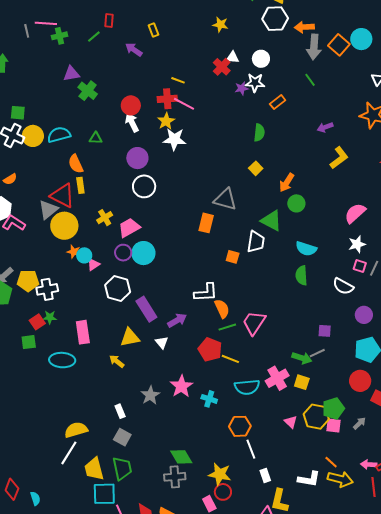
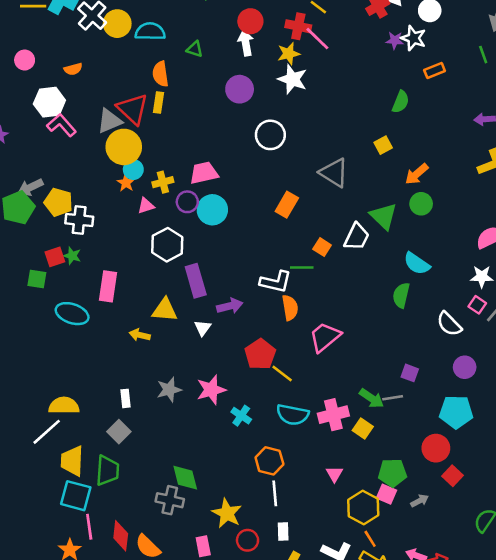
white circle: (144, 186) -> (270, 135), moved
yellow cross: (105, 218) -> (163, 182), moved
orange rectangle: (206, 223) -> (287, 205), moved
cyan circle: (84, 255) -> (133, 170), moved
green line: (227, 327) -> (302, 267), moved
yellow arrow: (117, 361) -> (140, 335), turned -42
yellow hexagon: (316, 417) -> (363, 508), moved
red circle: (223, 492) -> (248, 540), moved

